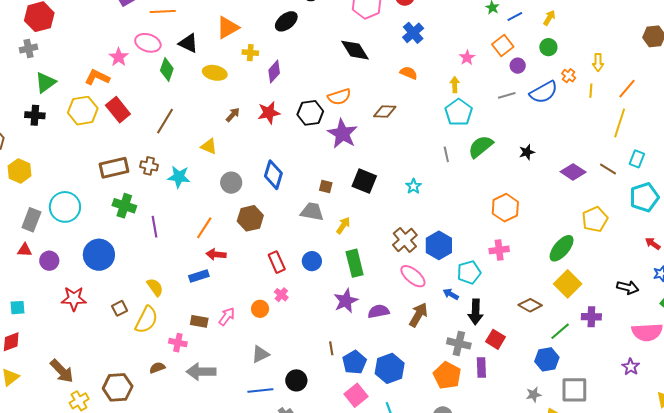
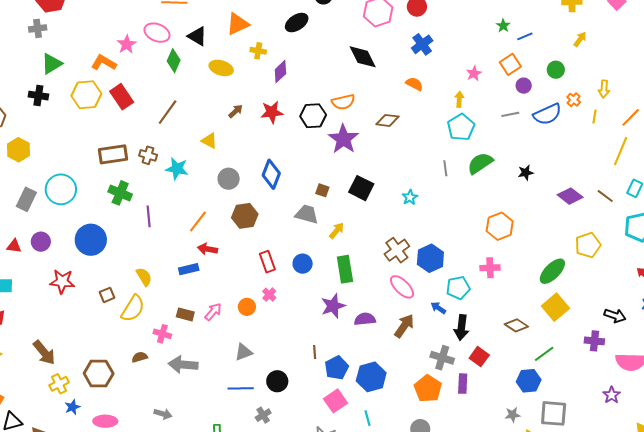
yellow arrow: (549, 18) -> (580, 39), moved
red triangle: (25, 250) -> (14, 246), moved
purple cross: (591, 317) -> (594, 341), moved

